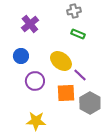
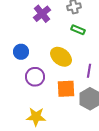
purple cross: (30, 24) -> (42, 14), moved
purple line: (80, 75) -> (89, 71), moved, turned 56

